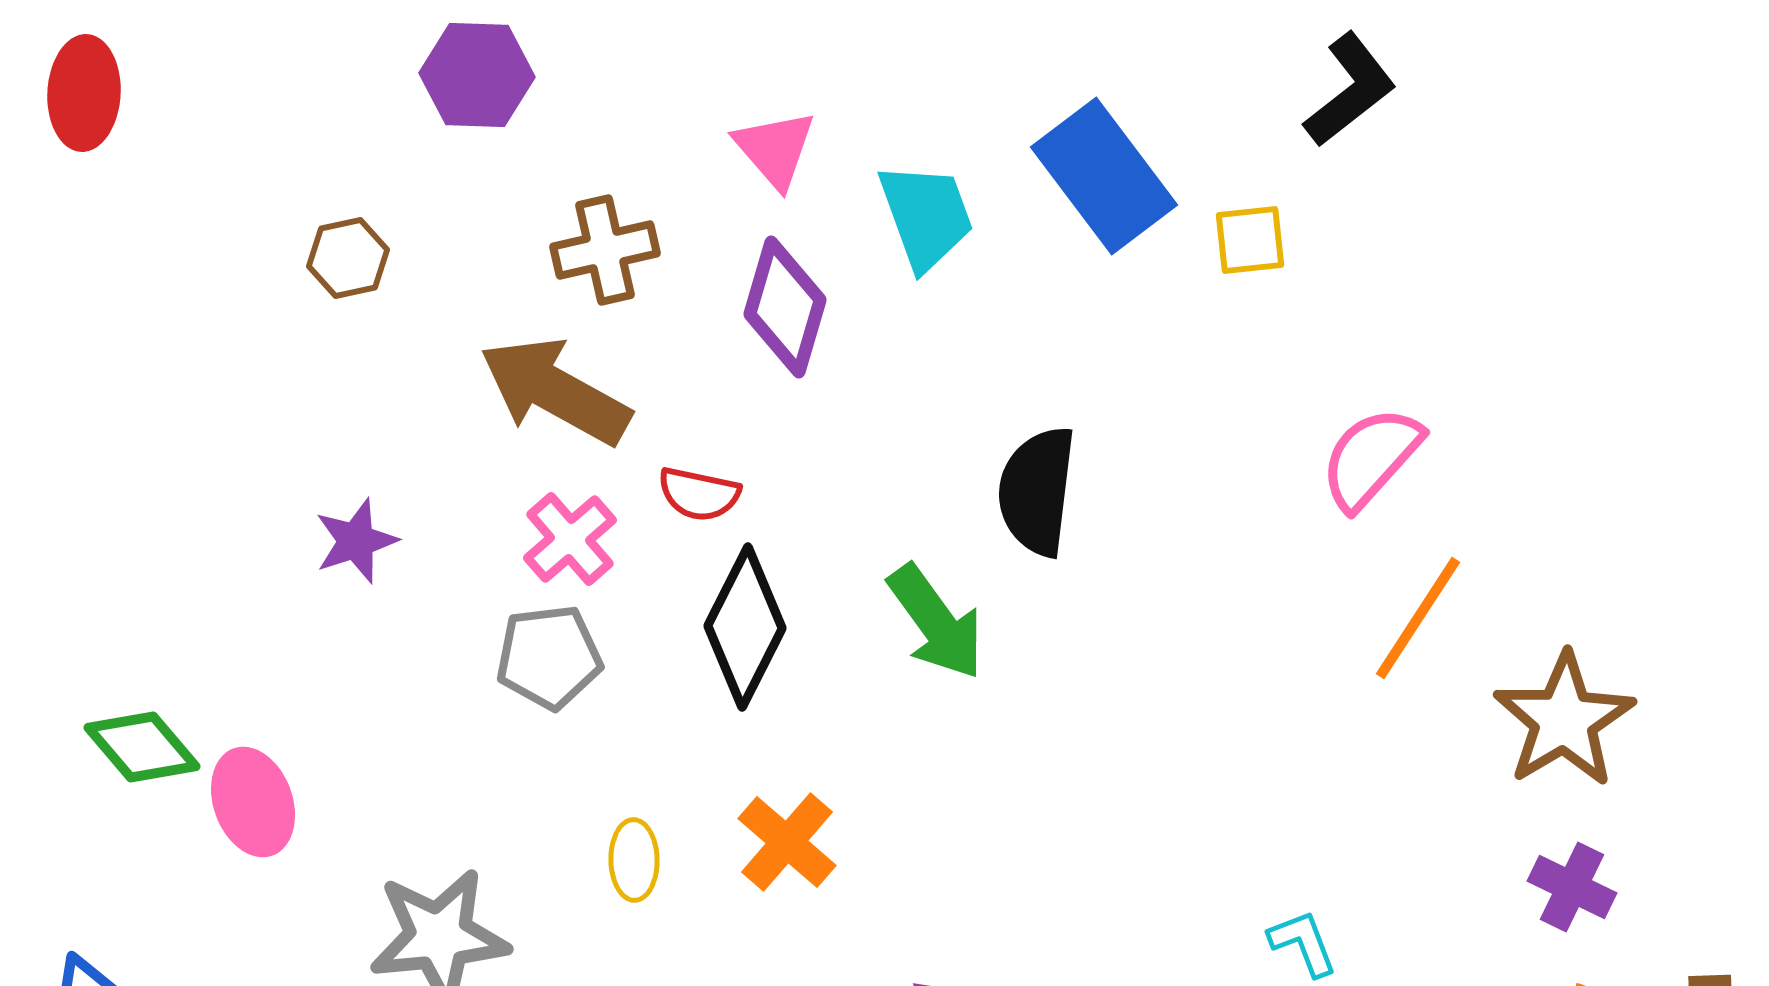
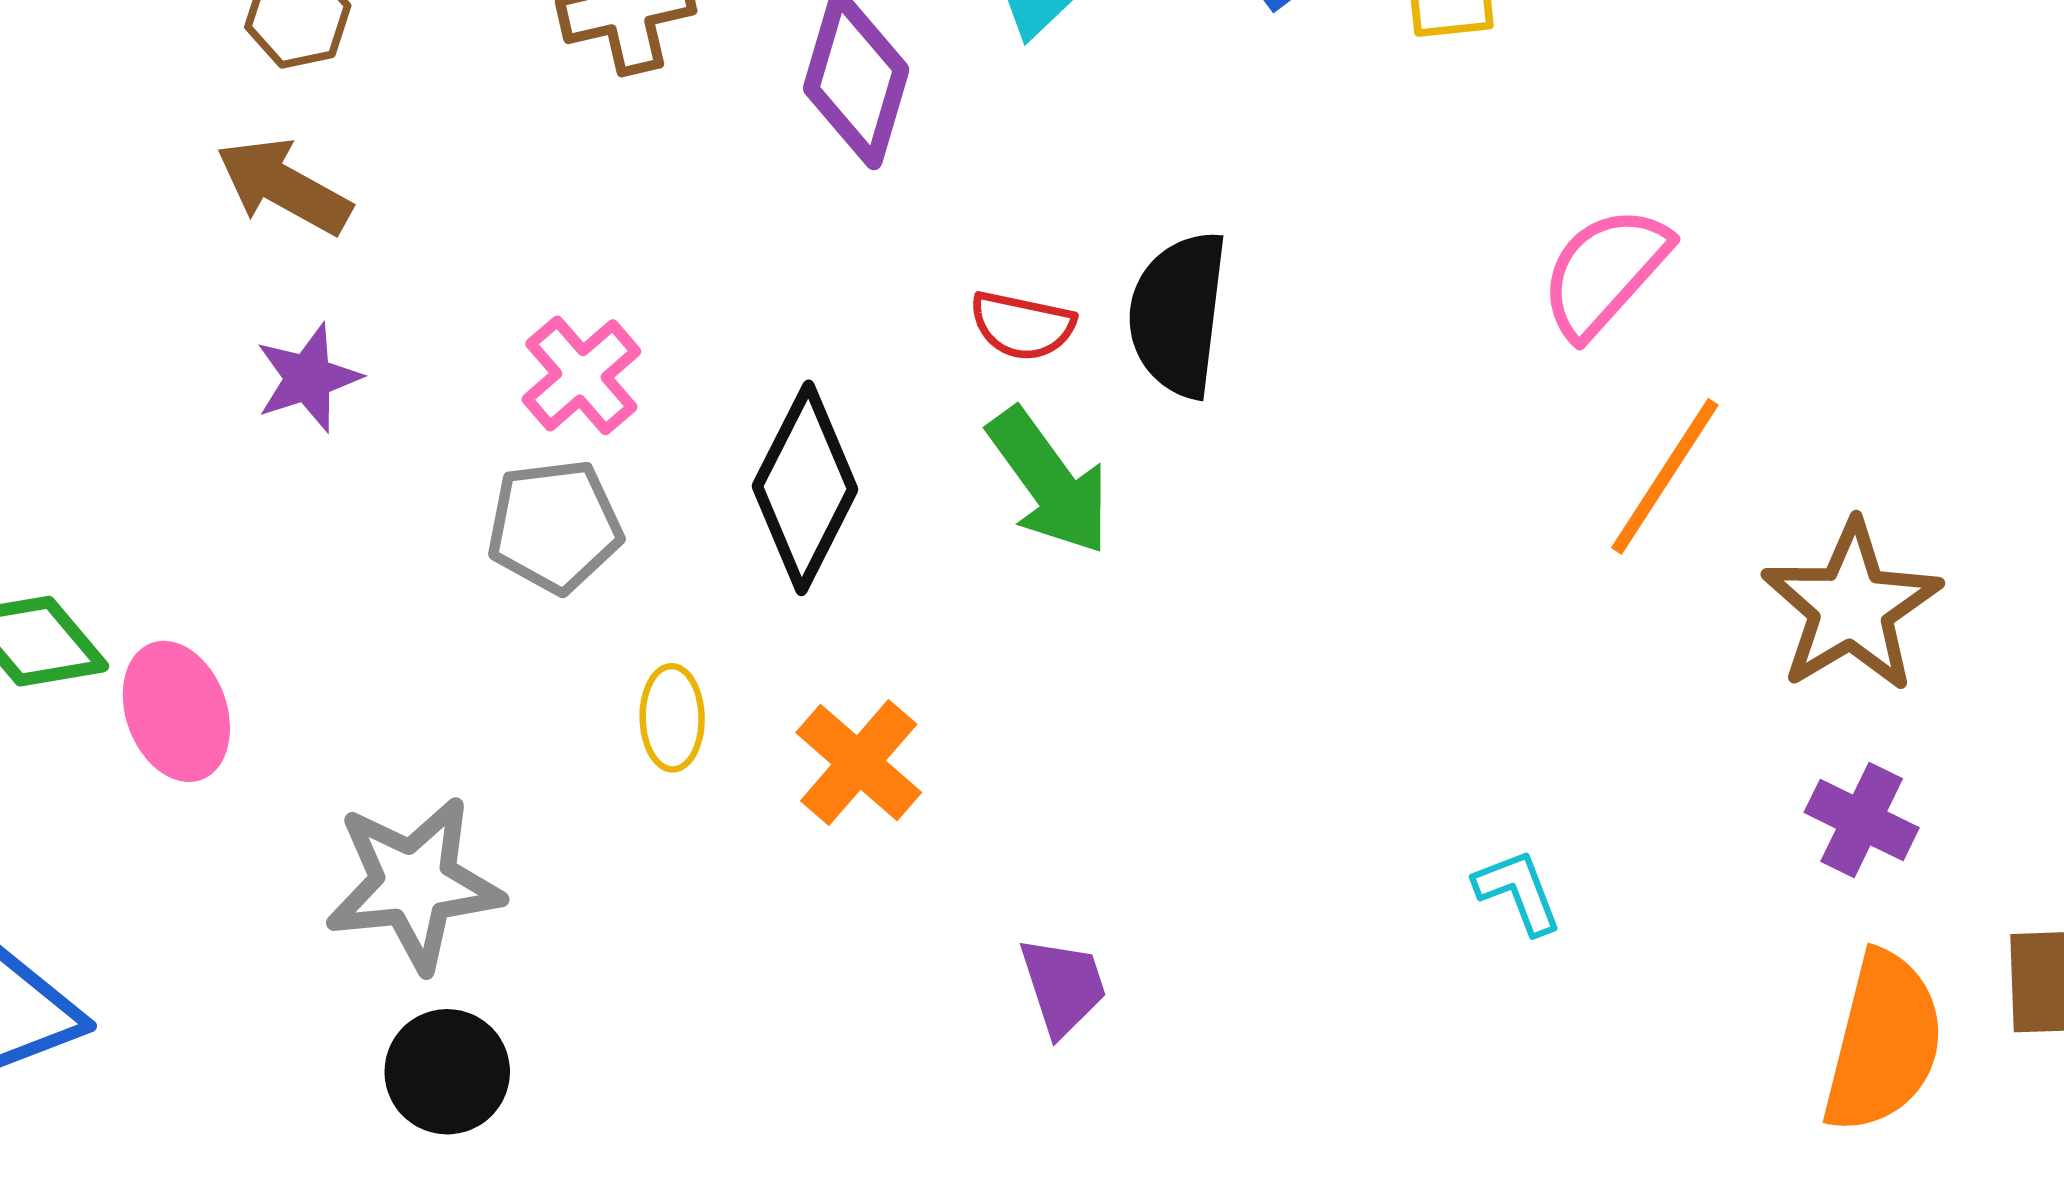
brown arrow: (555, 391) -> (284, 186), moved, size x0.7
red semicircle: (699, 494) -> (1022, 326), moved
yellow ellipse: (634, 860) -> (672, 718), moved

